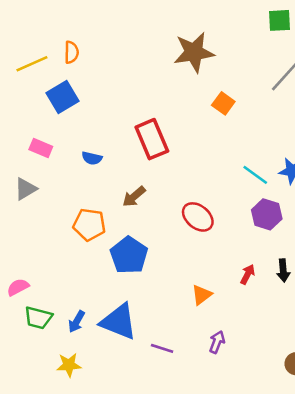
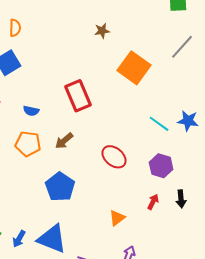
brown star: (194, 52) -> (102, 31), moved, size x0.5
orange square: (223, 103) -> (134, 68), size x1.8
purple hexagon: (267, 214) -> (161, 166), moved
orange pentagon: (89, 225) -> (28, 144), moved

